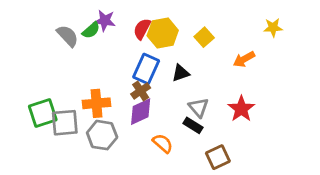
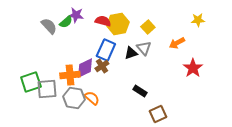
red semicircle: (142, 29) -> (103, 21), turned 77
gray triangle: (199, 107) -> (144, 48), moved
red star: (241, 109) -> (193, 68), moved
purple diamond: (141, 112) -> (85, 68), moved
orange semicircle: (163, 143) -> (92, 98), moved

